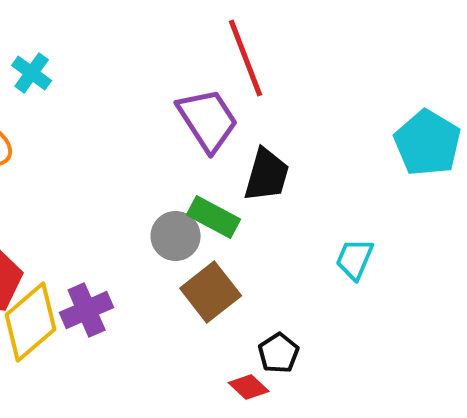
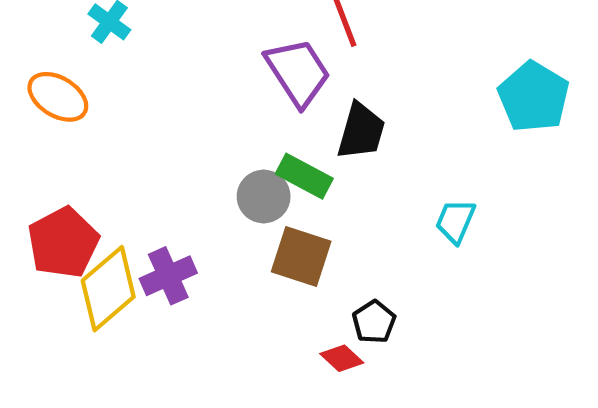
brown square: (211, 292) -> (301, 257), turned -34

